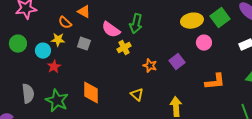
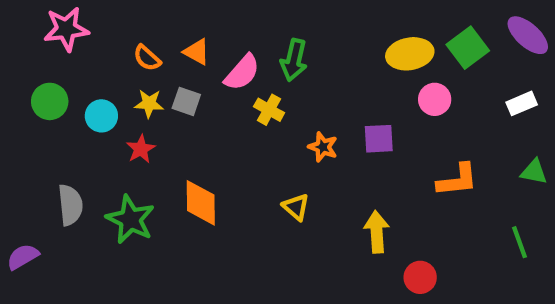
orange triangle: (84, 12) -> (197, 52), moved
pink semicircle: (111, 30) -> (242, 72), turned -84
yellow star: (58, 40) -> (149, 103), moved
yellow cross: (124, 48) -> (269, 110), turned -32
purple square: (177, 62) -> (379, 139), turned 35
red star: (54, 67) -> (141, 149), moved

